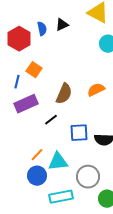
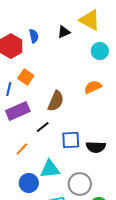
black triangle: (62, 25) -> (64, 32), moved
orange semicircle: (96, 90) -> (93, 87), moved
orange line: (37, 155) -> (22, 149), moved

